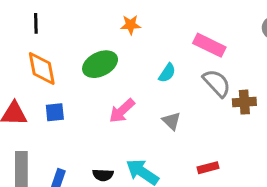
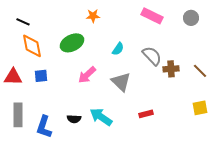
black line: (36, 23) -> (23, 22), moved, turned -64
pink rectangle: (209, 45) -> (152, 16), moved
gray triangle: (171, 121) -> (121, 82), size x1.5

